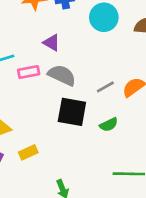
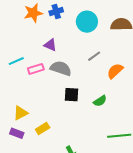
gray line: (105, 87) -> (94, 56), moved
black square: (72, 112) -> (71, 95), size x0.7

